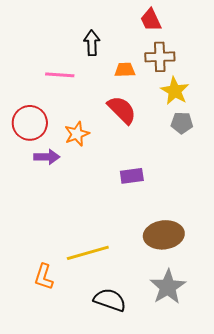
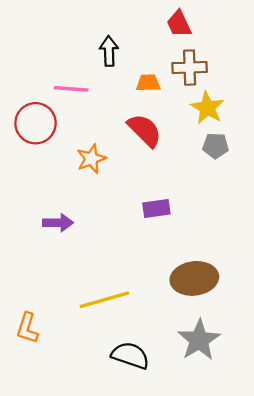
red circle: (30, 123) -> (36, 123), moved
purple arrow: (47, 157) -> (58, 223), moved
orange L-shape: (44, 277) -> (27, 328), moved

